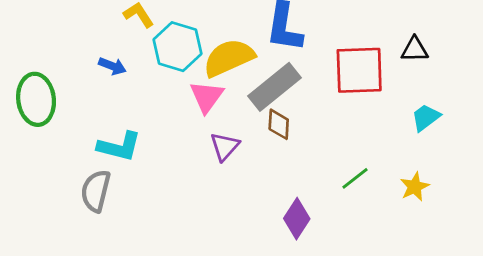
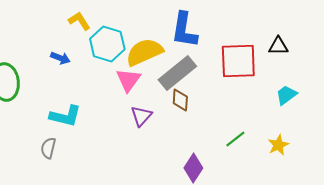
gray semicircle: (96, 191) -> (48, 148), size x0.7

